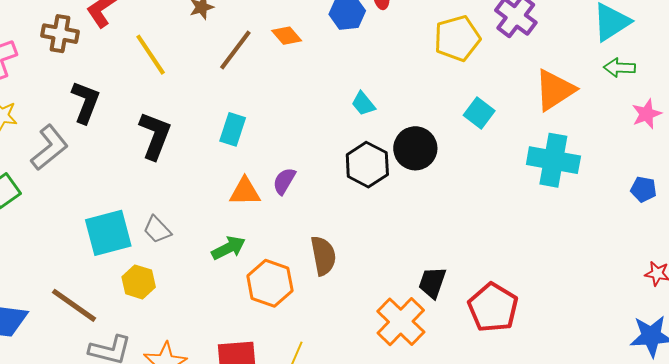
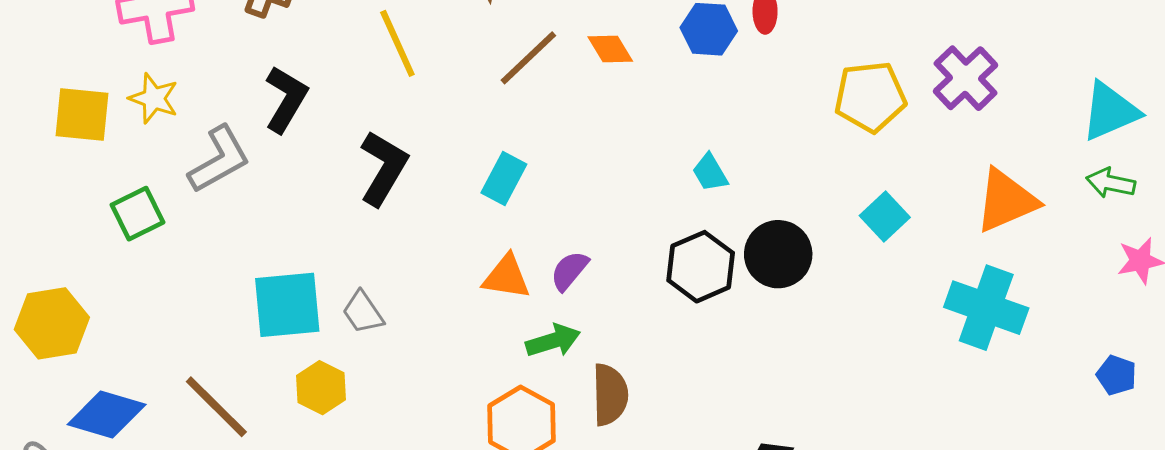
green arrow: (229, 248) -> (553, 341), moved

